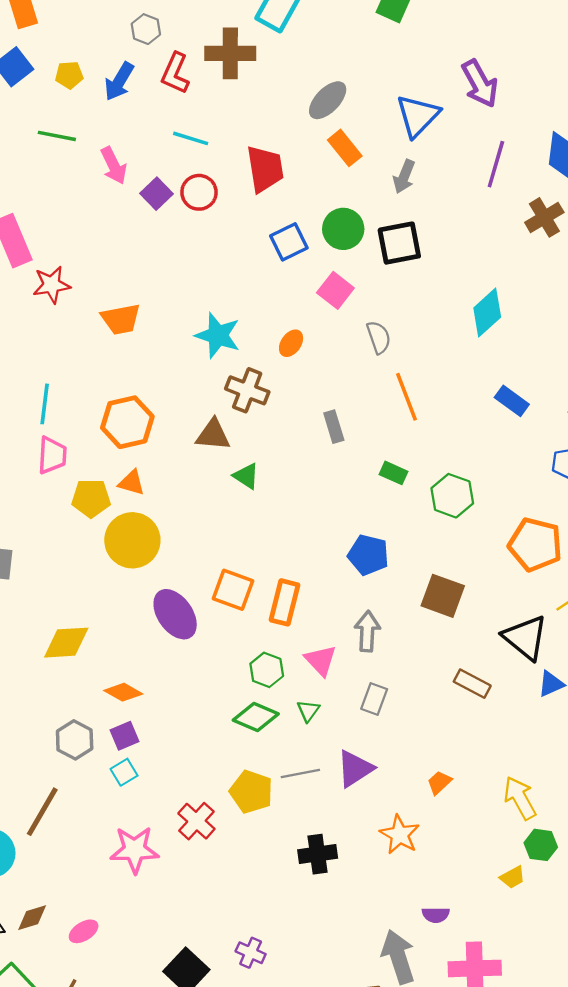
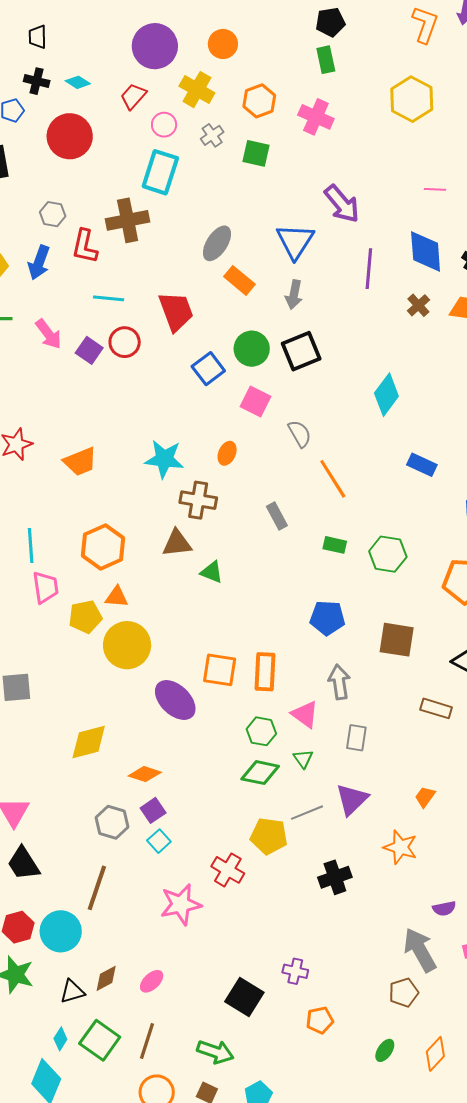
brown cross: (544, 217) -> (418, 305), size x0.7

